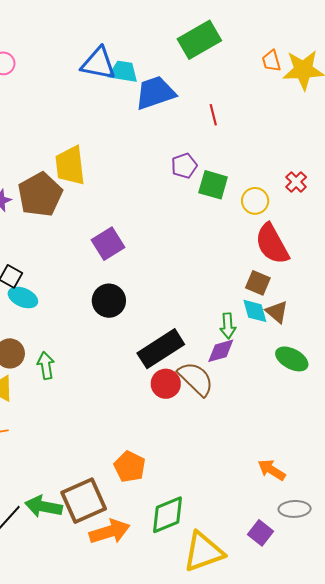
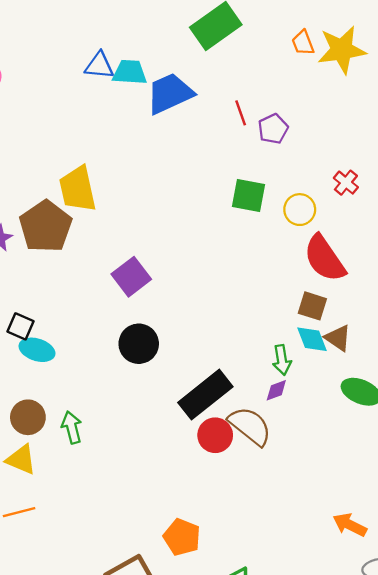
blue triangle: (98, 64) -> (99, 66), size x0.7
purple pentagon: (184, 166) -> (273, 129), moved
purple diamond: (221, 351) -> (276, 390), size x0.7

